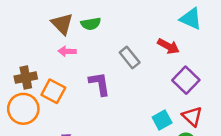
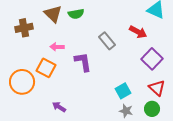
pink arrow: (67, 51) -> (57, 47), moved
brown cross: (26, 78) -> (24, 28), moved
cyan square: (162, 120) -> (123, 91), moved

